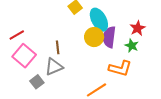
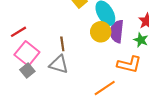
gray triangle: (54, 67) -> (59, 64), turned 42
gray square: (37, 82) -> (27, 70), moved

